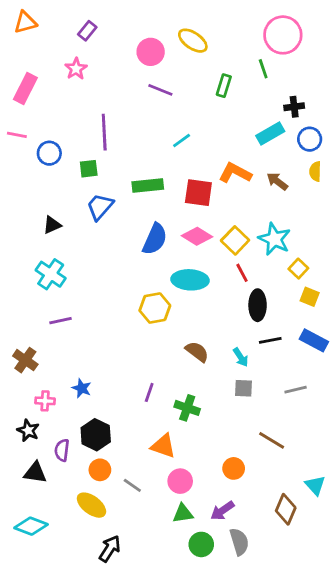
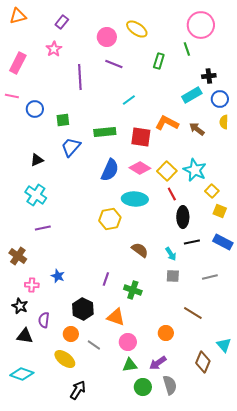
purple line: (104, 132) -> (80, 77), moved
black hexagon: (96, 435) -> (83, 309), moved

